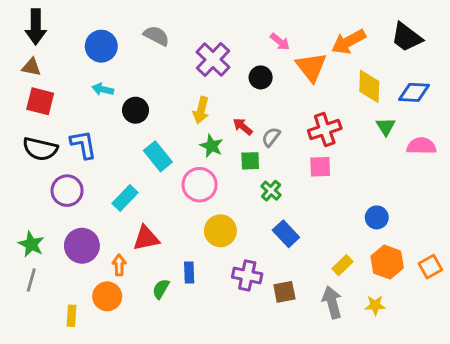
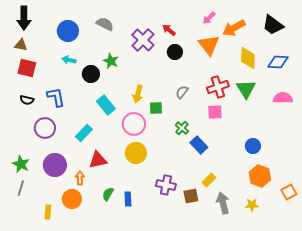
pink arrow: (280, 42) -> (209, 18), moved, turned 96
yellow arrow: (201, 110) -> (138, 94), moved
red arrow: (243, 127) -> (169, 30), moved
green triangle: (386, 127) -> (246, 89), moved, size x1.5
green star: (211, 146) -> (111, 61), moved
black semicircle: (40, 149) -> (27, 100), size x0.6
green square: (250, 161) -> (156, 108), moved
yellow circle: (220, 231) -> (136, 153), moved
blue rectangle: (286, 234) -> (199, 145), moved
yellow rectangle: (343, 265) -> (209, 180), moved
orange square: (430, 267) -> (289, 192), moved
blue rectangle: (189, 273) -> (128, 199), moved

